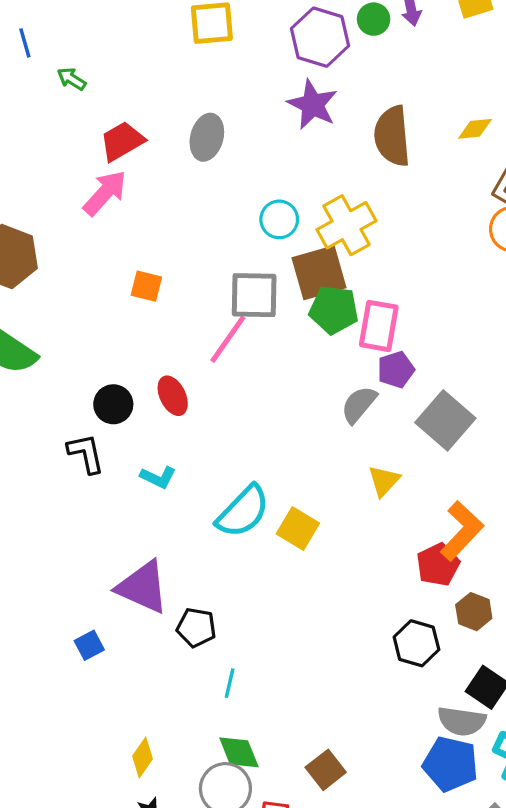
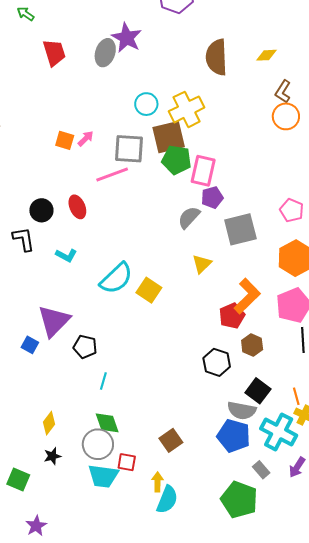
purple star: (313, 105) -> (127, 38), moved
red trapezoid: (122, 141) -> (54, 53), turned 100
pink arrow: (105, 193) -> (86, 138), moved, size x0.6
pink line: (228, 339) -> (112, 174), turned 32
gray square: (445, 420) -> (240, 229), turned 32
purple triangle: (143, 587) -> (54, 321), turned 48
blue square: (89, 645) -> (30, 345), moved, turned -36
brown square: (326, 770) -> (171, 440), moved

